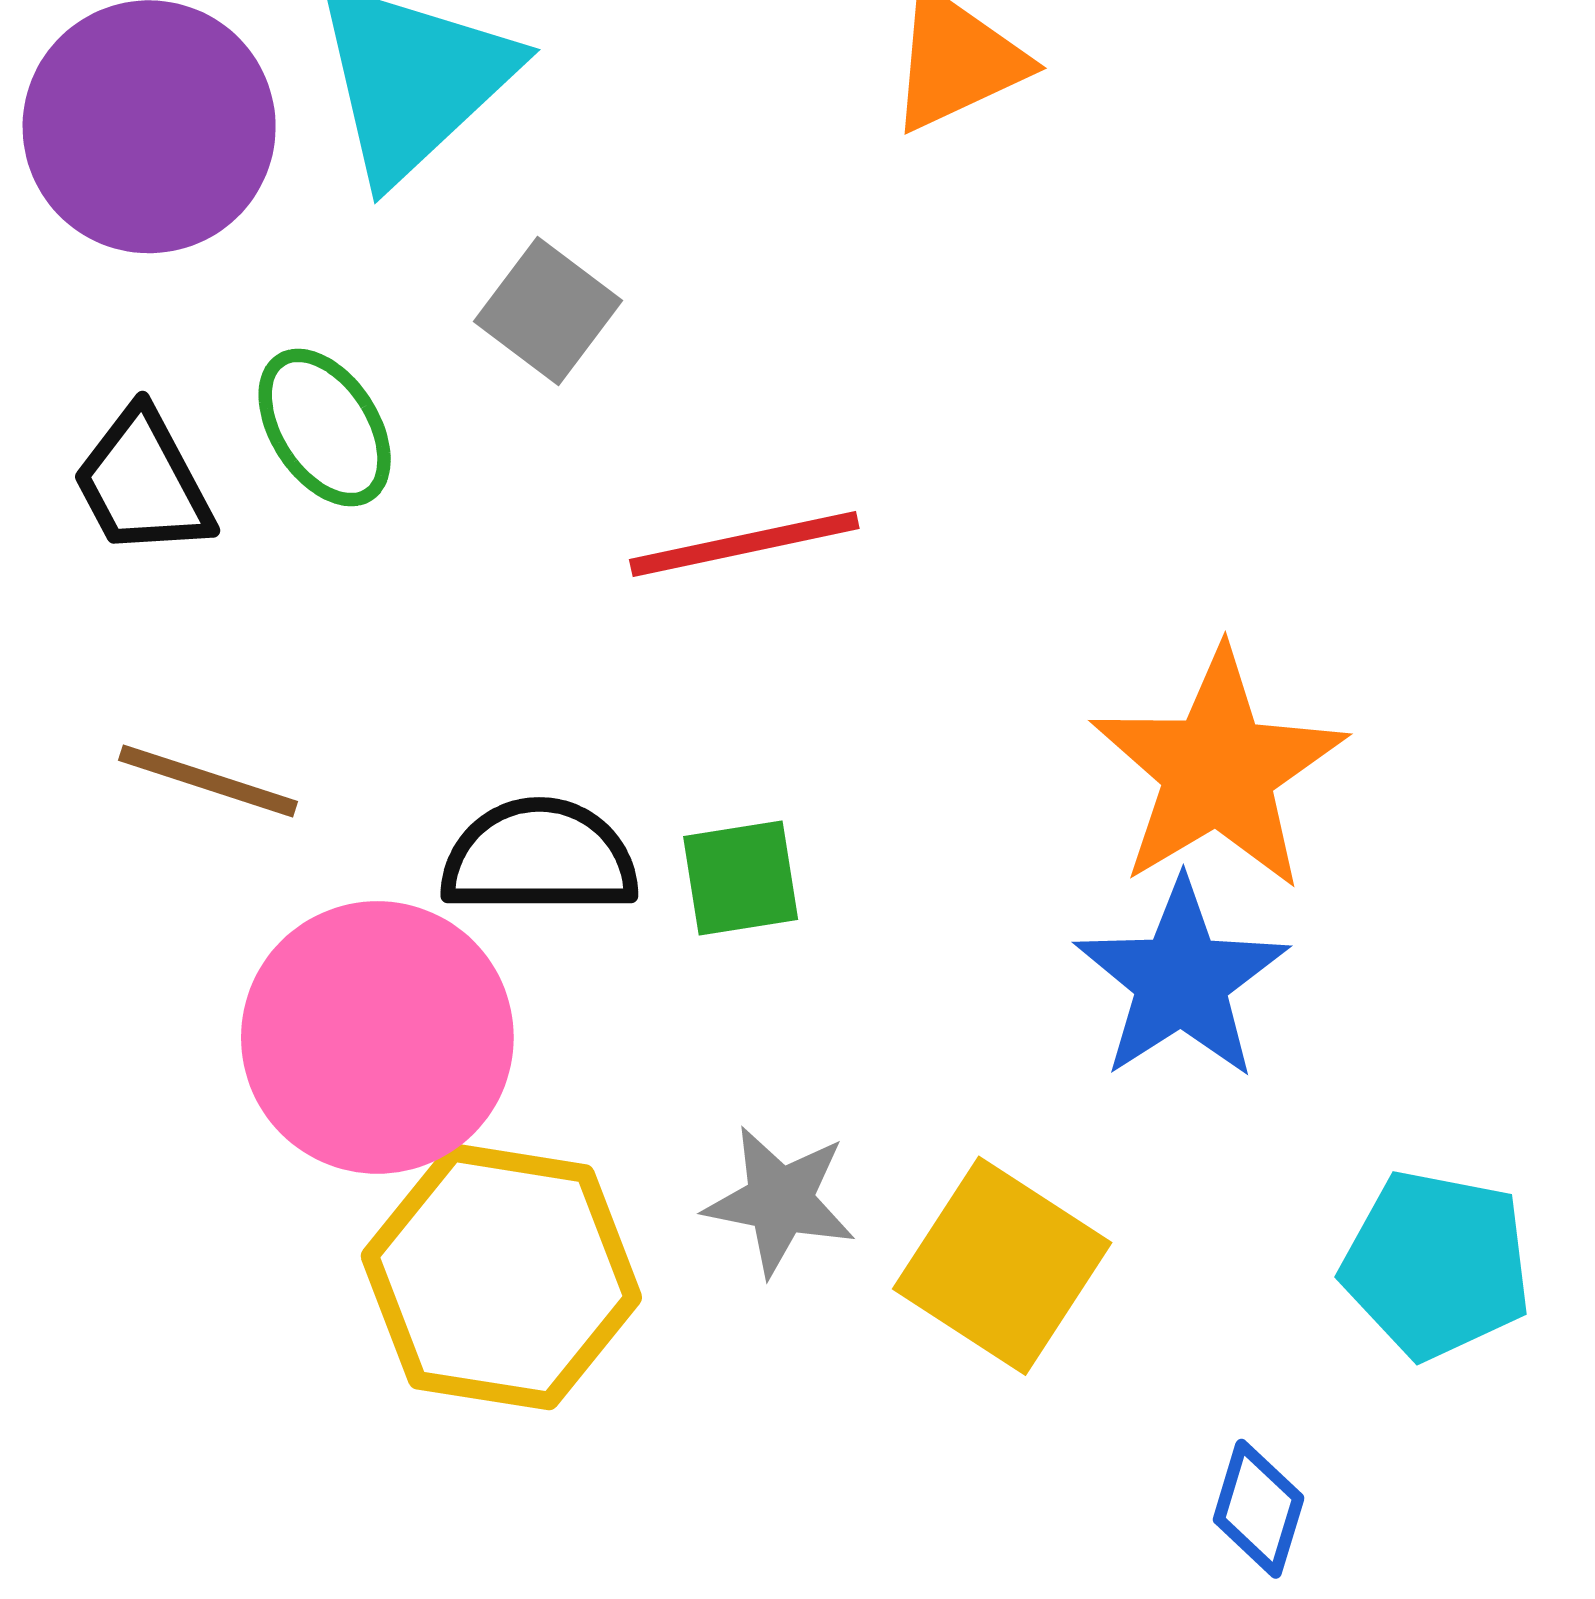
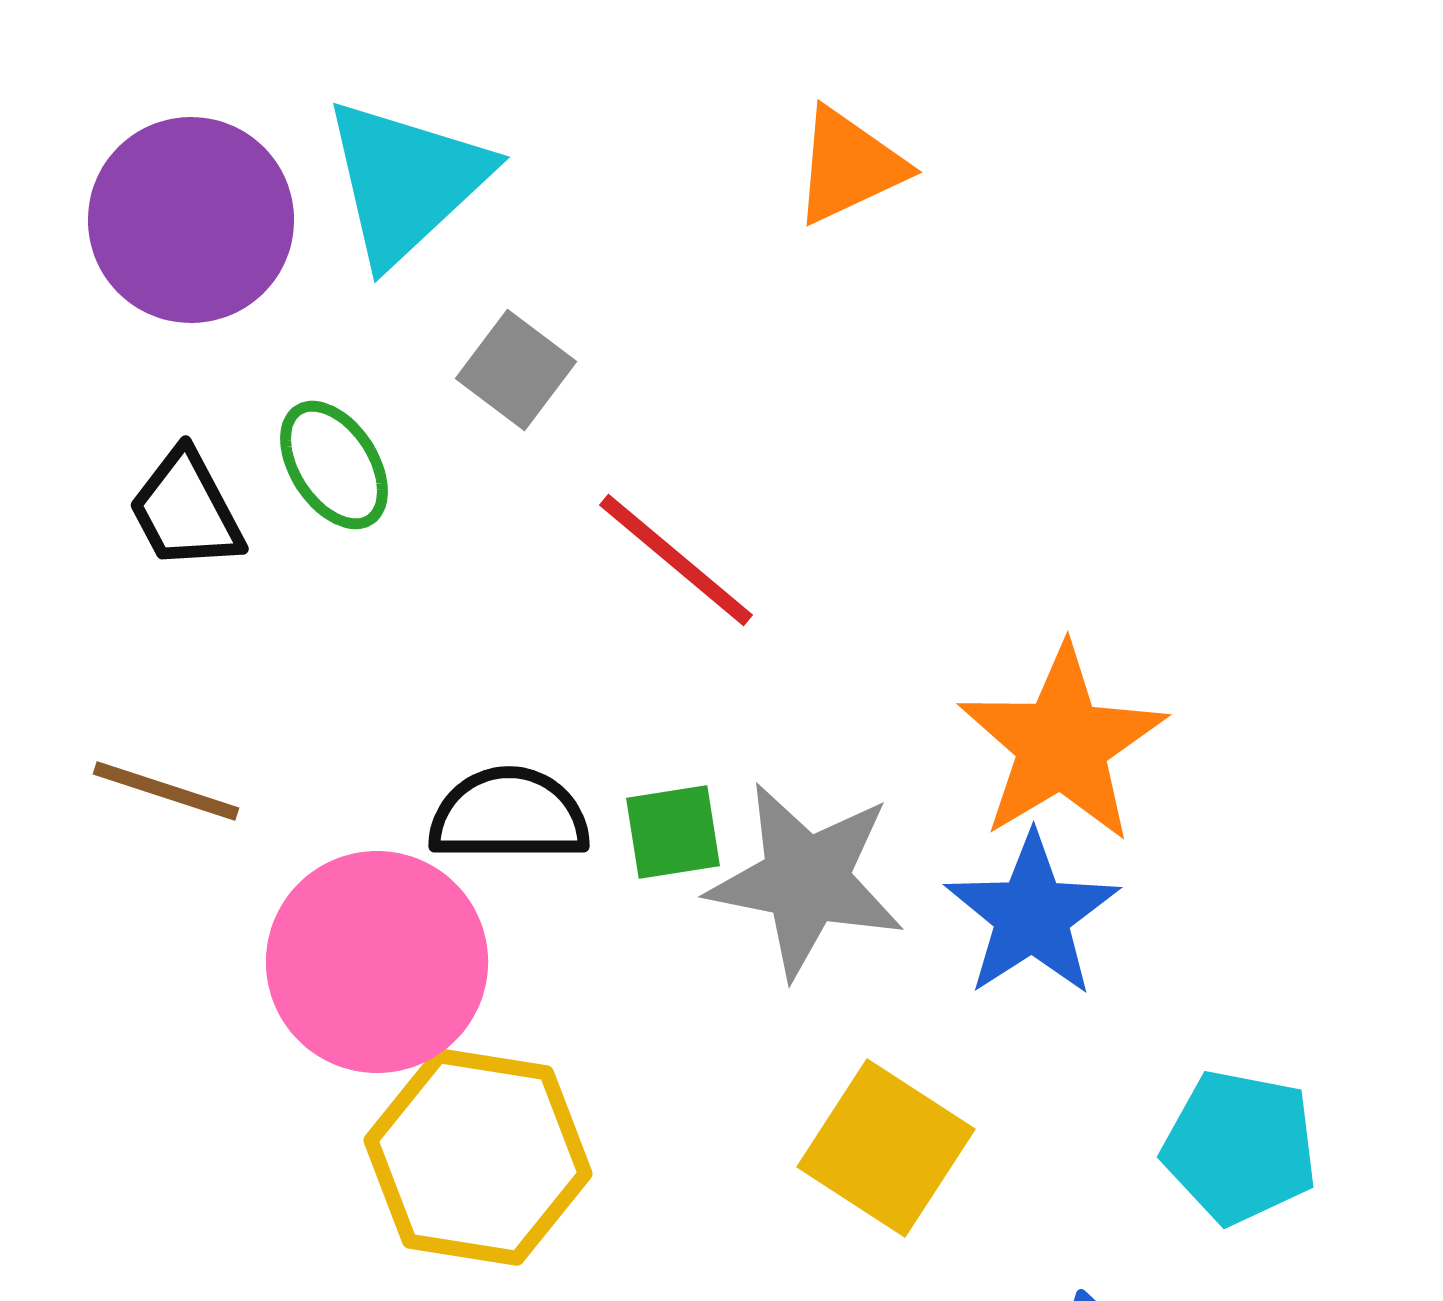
red line: (744, 544) -> (676, 560), turned 52
brown line: (208, 781) -> (166, 791), moved
gray star: (780, 1201) -> (806, 880), moved, size x1.6

